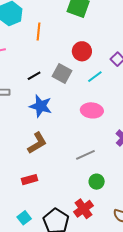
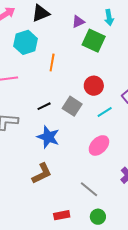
pink ellipse: (92, 110) -> (99, 145), turned -55
gray line: (85, 155) -> (89, 189), turned 60
red rectangle: (29, 180) -> (62, 215), moved

